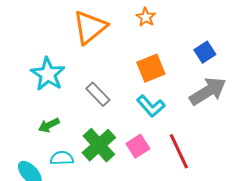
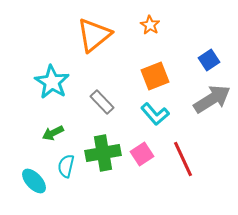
green cross: (99, 145) -> (103, 153), turned 32
cyan semicircle: (62, 158) -> (66, 166), turned -75

